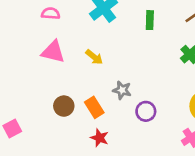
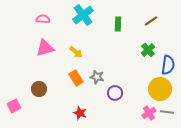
pink triangle: (53, 52) -> (45, 48), turned -30
brown circle: (64, 106) -> (39, 89), moved
orange rectangle: (94, 107) -> (76, 78), moved

